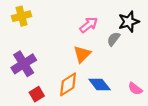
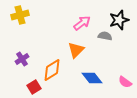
gray semicircle: (114, 39) -> (105, 36), turned 64
purple cross: (24, 64) -> (22, 59), size x0.6
orange diamond: (68, 84) -> (52, 70), moved

